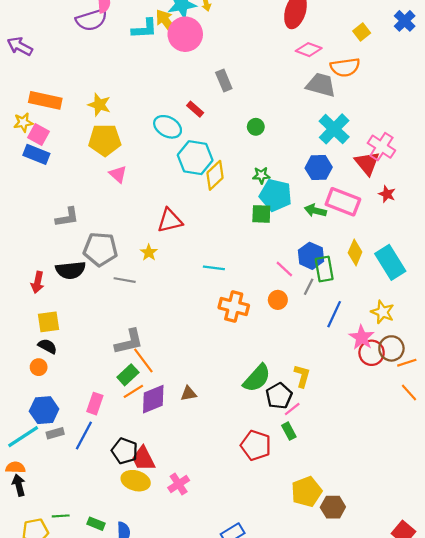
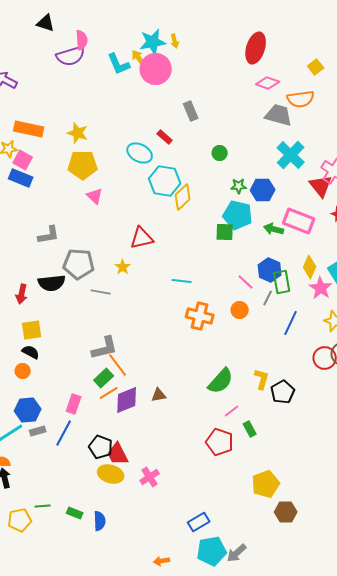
yellow arrow: (166, 22) -> (139, 58), size x0.7
cyan L-shape: (144, 29) -> (119, 64), turned 70
blue hexagon: (319, 168) -> (263, 190), moved
green star: (261, 175) -> (239, 186), moved
pink star: (362, 337) -> (321, 288), moved
black pentagon: (279, 396) -> (283, 392), moved
pink line: (292, 409) -> (232, 411), moved
brown hexagon: (333, 507) -> (286, 512), moved

